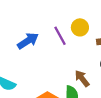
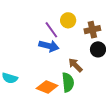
blue arrow: (28, 41) -> (49, 46), moved, turned 54

